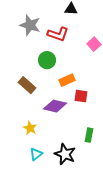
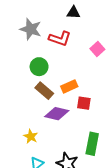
green circle: (47, 60) -> (39, 67), moved
brown rectangle: (27, 85) -> (44, 91), moved
green rectangle: (89, 135) -> (92, 144), size x1.5

